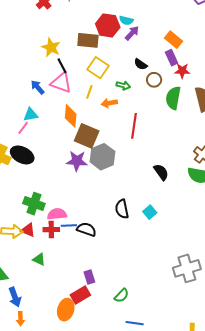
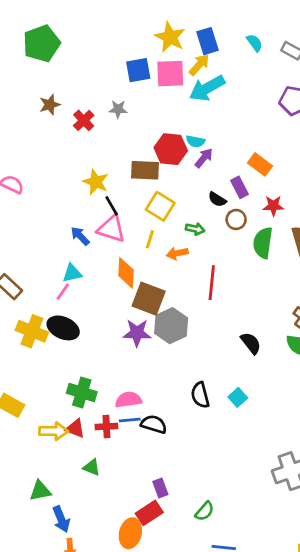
purple rectangle: (172, 58) -> (240, 187), moved
pink semicircle: (57, 214) -> (128, 400), moved

